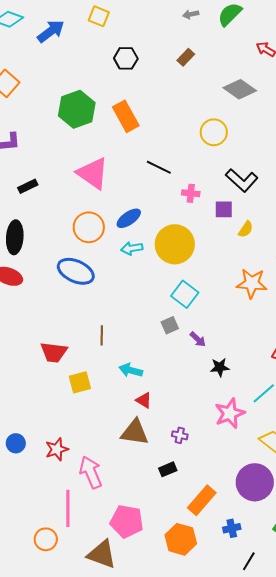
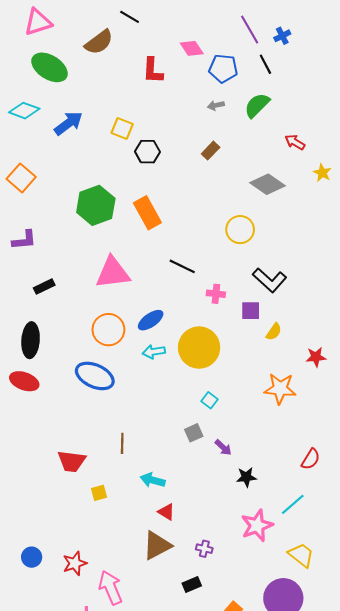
yellow square: (99, 16) -> (122, 128), moved
pink triangle: (93, 173) -> (113, 273), turned -42
cyan square: (185, 294) -> (210, 400), size x0.6
yellow square: (80, 382) -> (99, 493), size x0.7
brown triangle: (135, 432) -> (157, 546), turned -36

